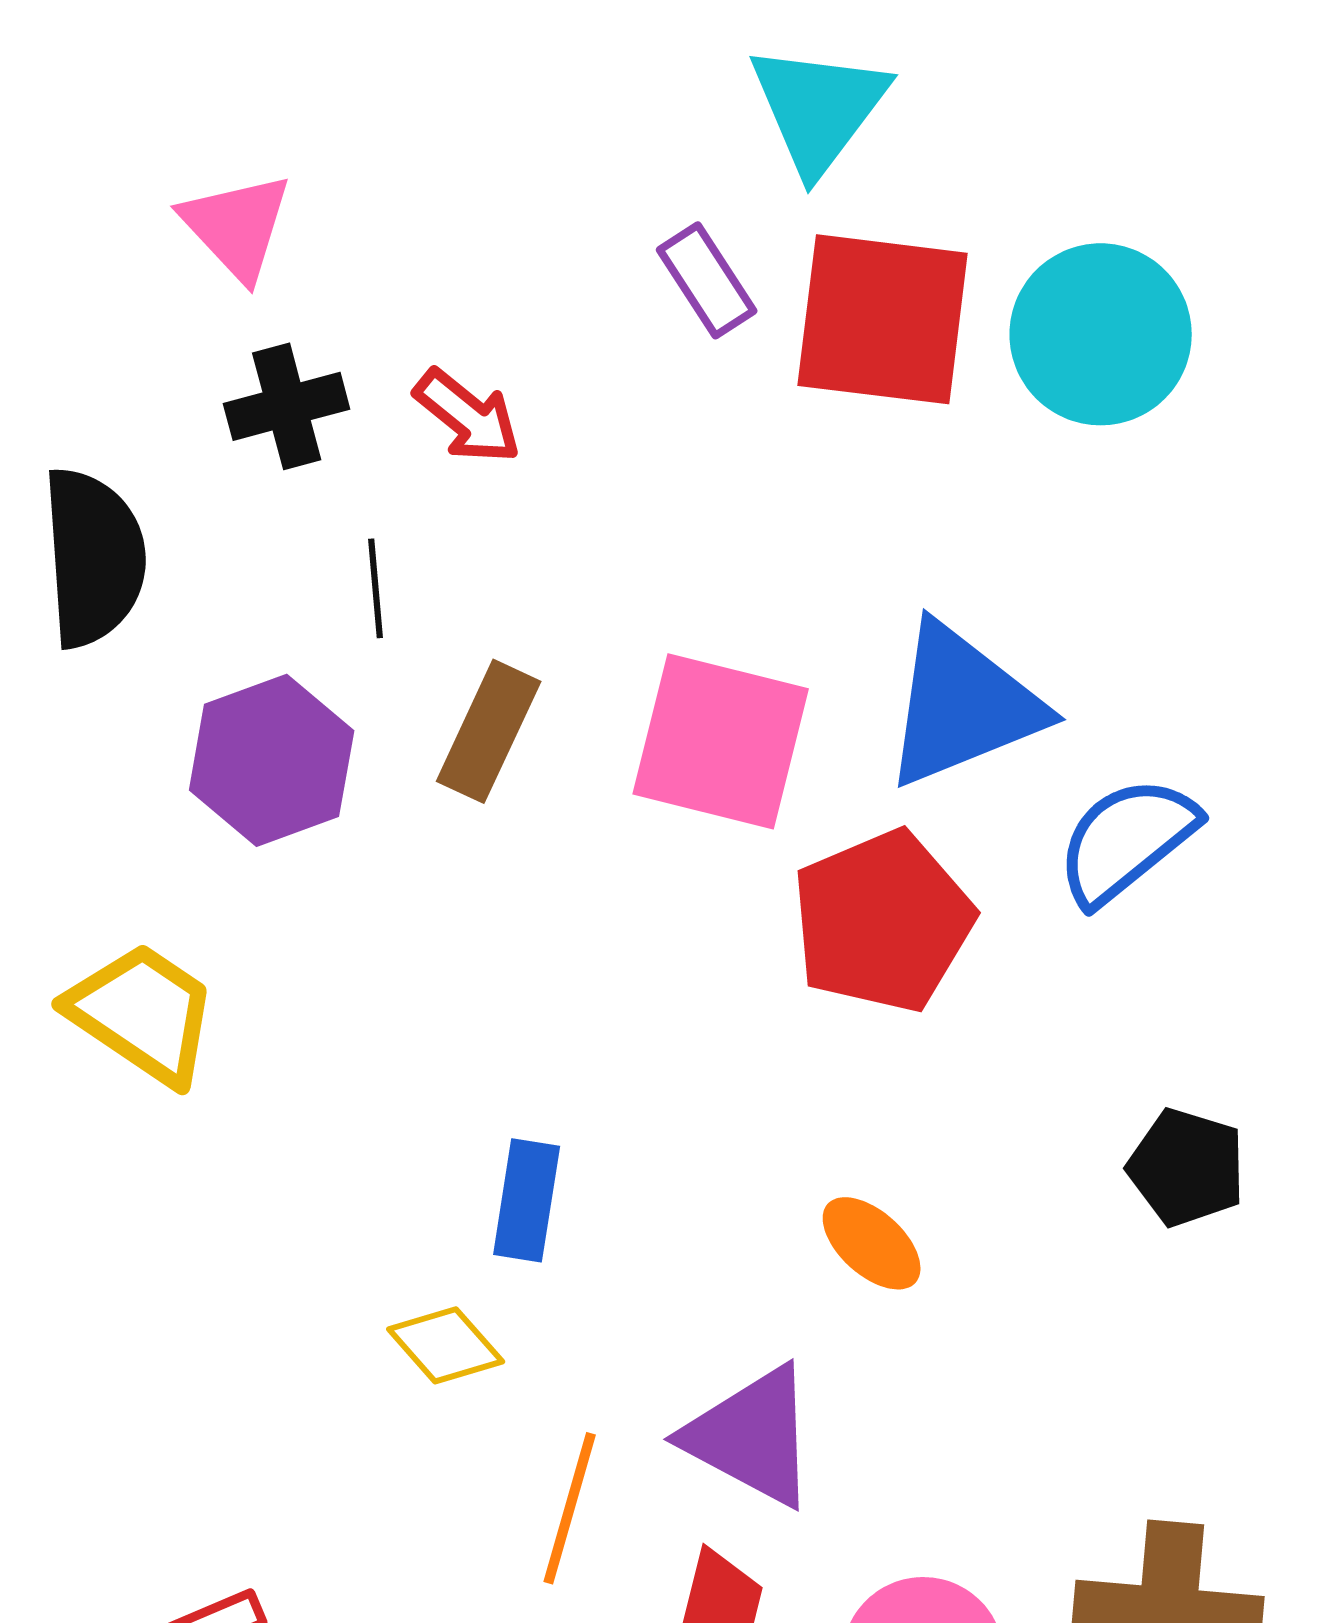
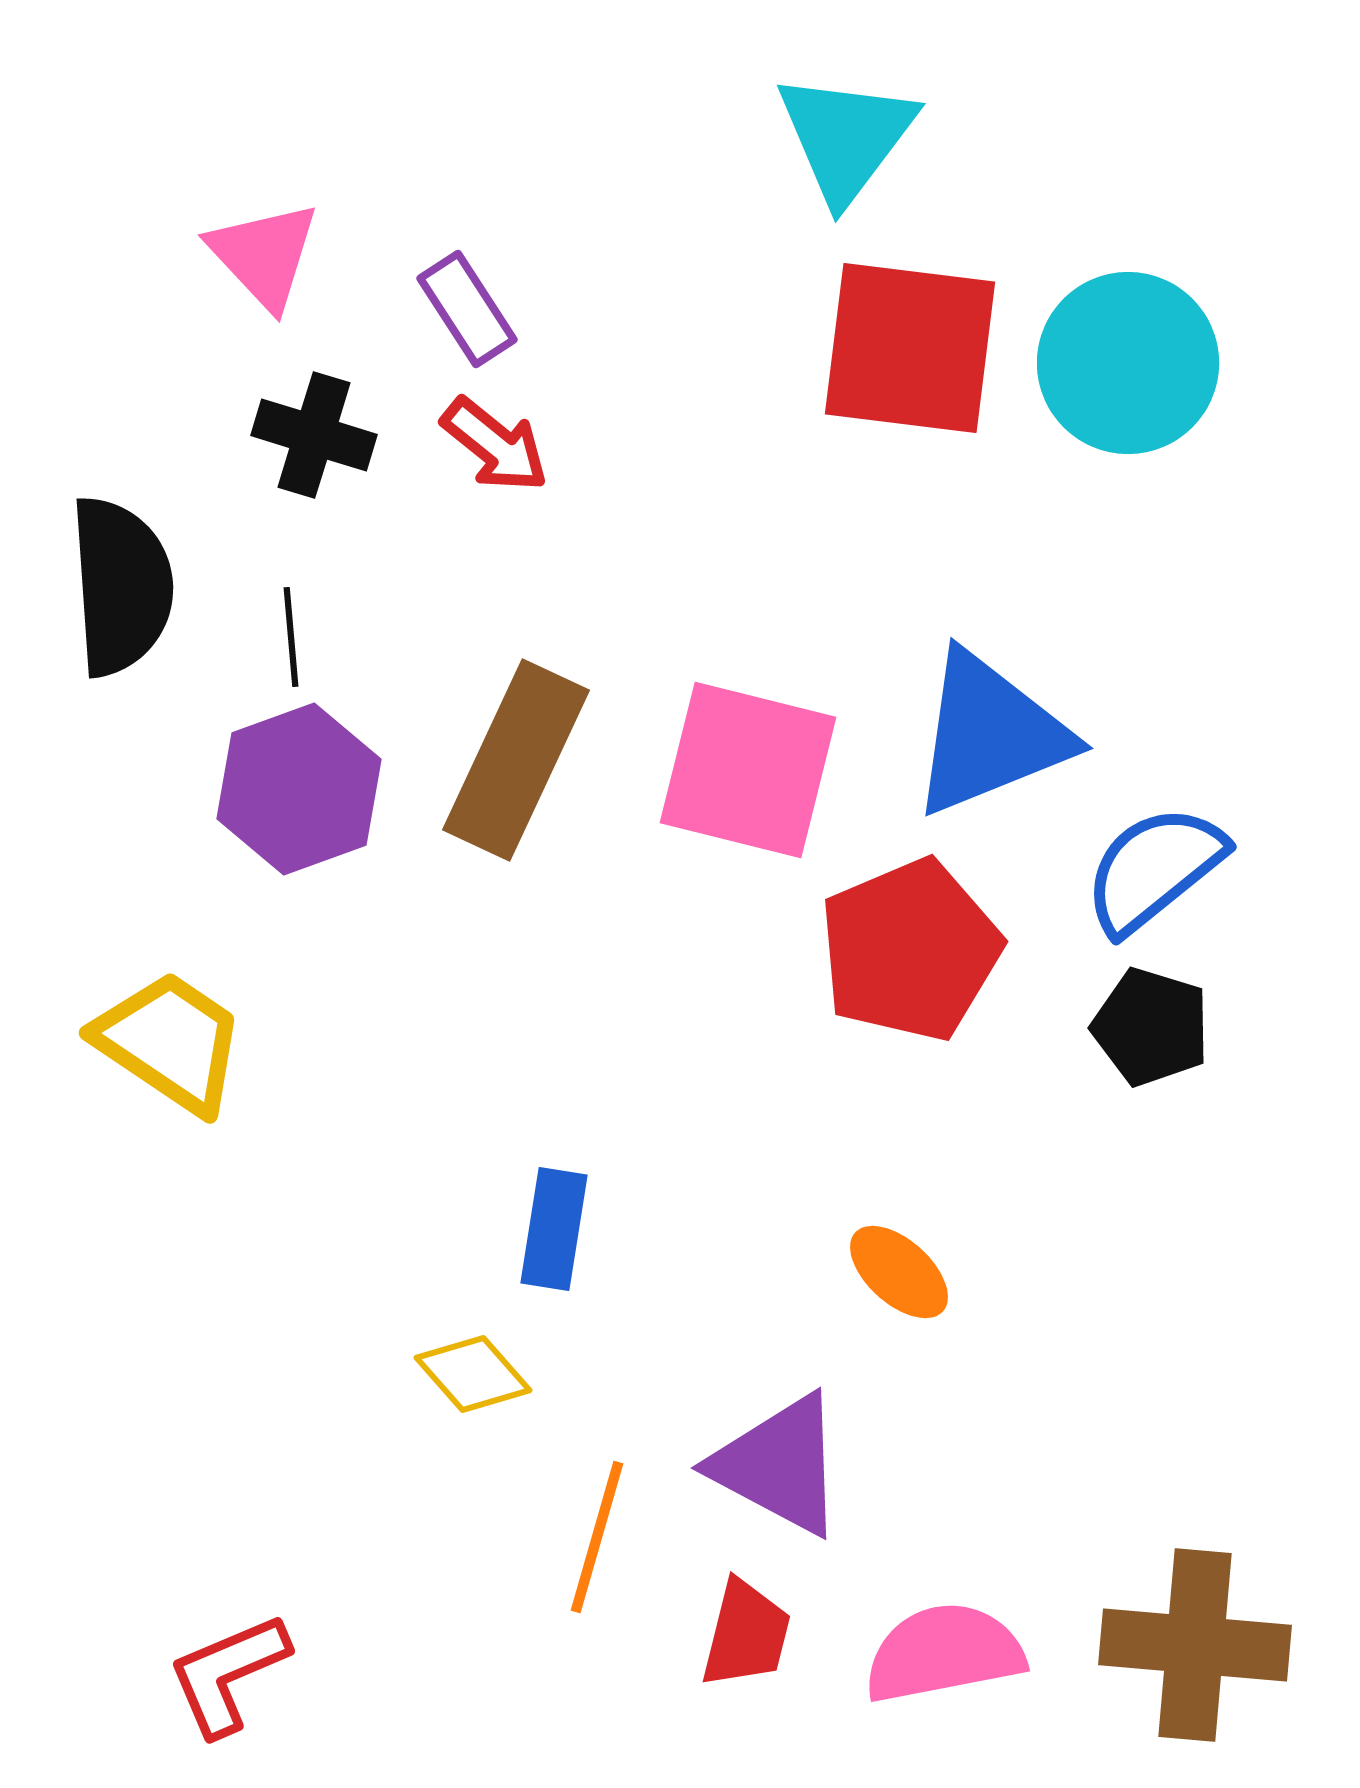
purple rectangle: (707, 280) -> (467, 309), moved
black cross: (287, 406) -> (314, 435), turned 32
black line: (376, 588) -> (291, 637), moved
brown rectangle: (489, 731) -> (516, 760), size x1.4
black pentagon: (1187, 1167) -> (1151, 1027), moved

